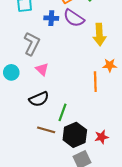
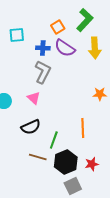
yellow arrow: (99, 34) -> (95, 48), moved
gray L-shape: (32, 44) -> (43, 72), moved
orange line: (95, 82) -> (83, 128), moved

